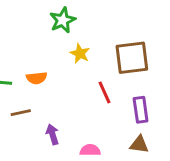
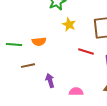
red line: (104, 92) -> (86, 52), turned -49

